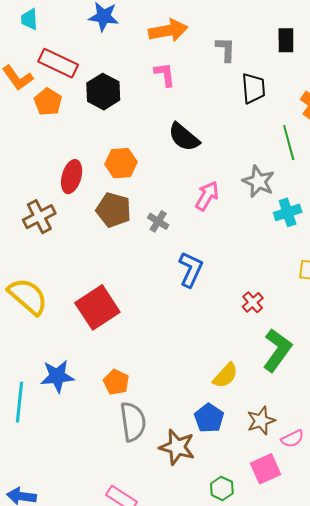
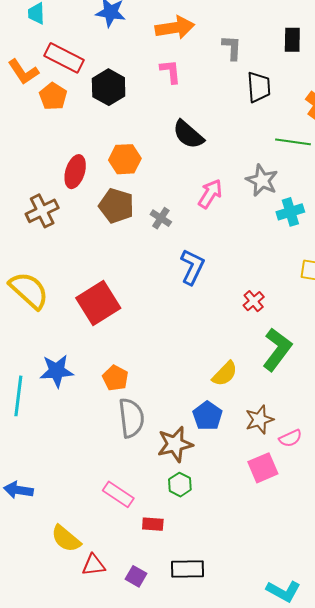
green line: (289, 142) -> (293, 142), turned -68
brown star: (177, 447) -> (175, 444), turned -30
green hexagon: (222, 488) -> (180, 485), moved

